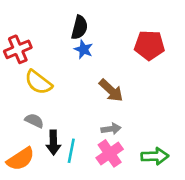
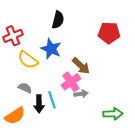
blue star: (84, 49) -> (51, 49), moved, size x1.5
cyan line: (71, 151) -> (52, 100), moved, turned -30
pink cross: (110, 153) -> (71, 82), moved

